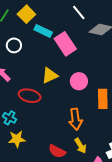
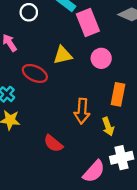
pink circle: (79, 81) -> (101, 58), moved
yellow arrow: (80, 146) -> (108, 127), moved

